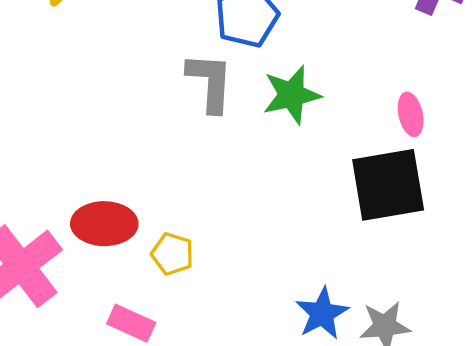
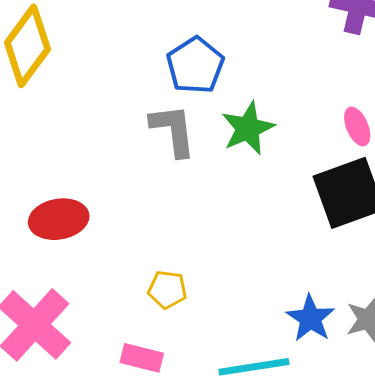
red ellipse: (104, 224) -> (59, 219), moved

